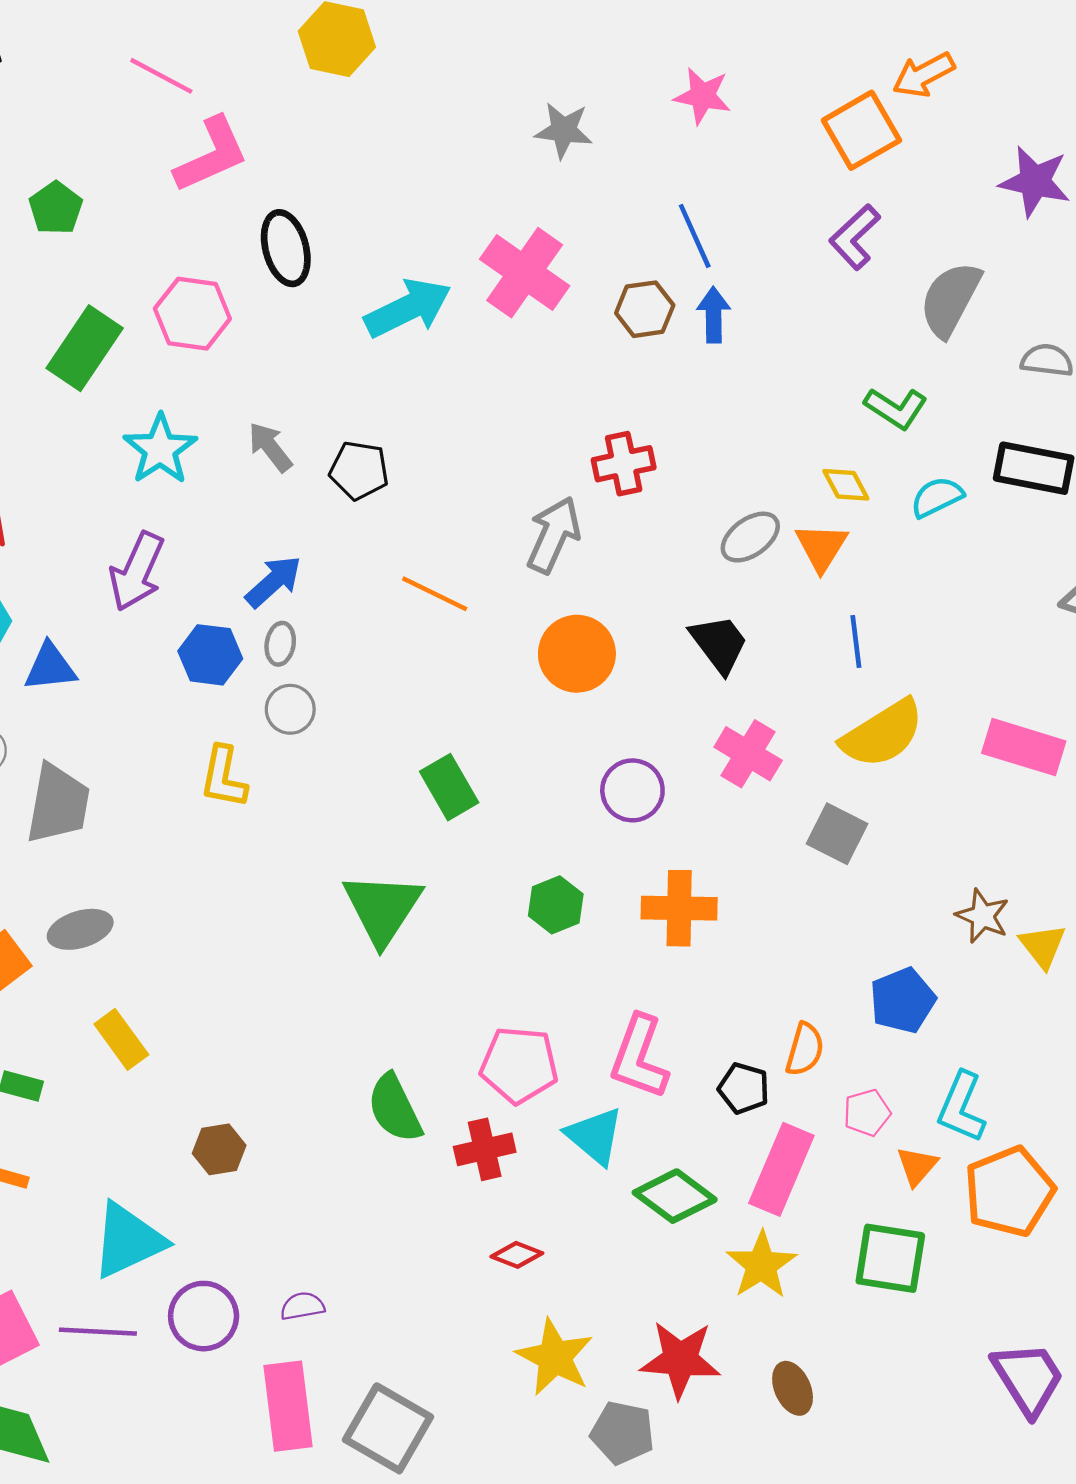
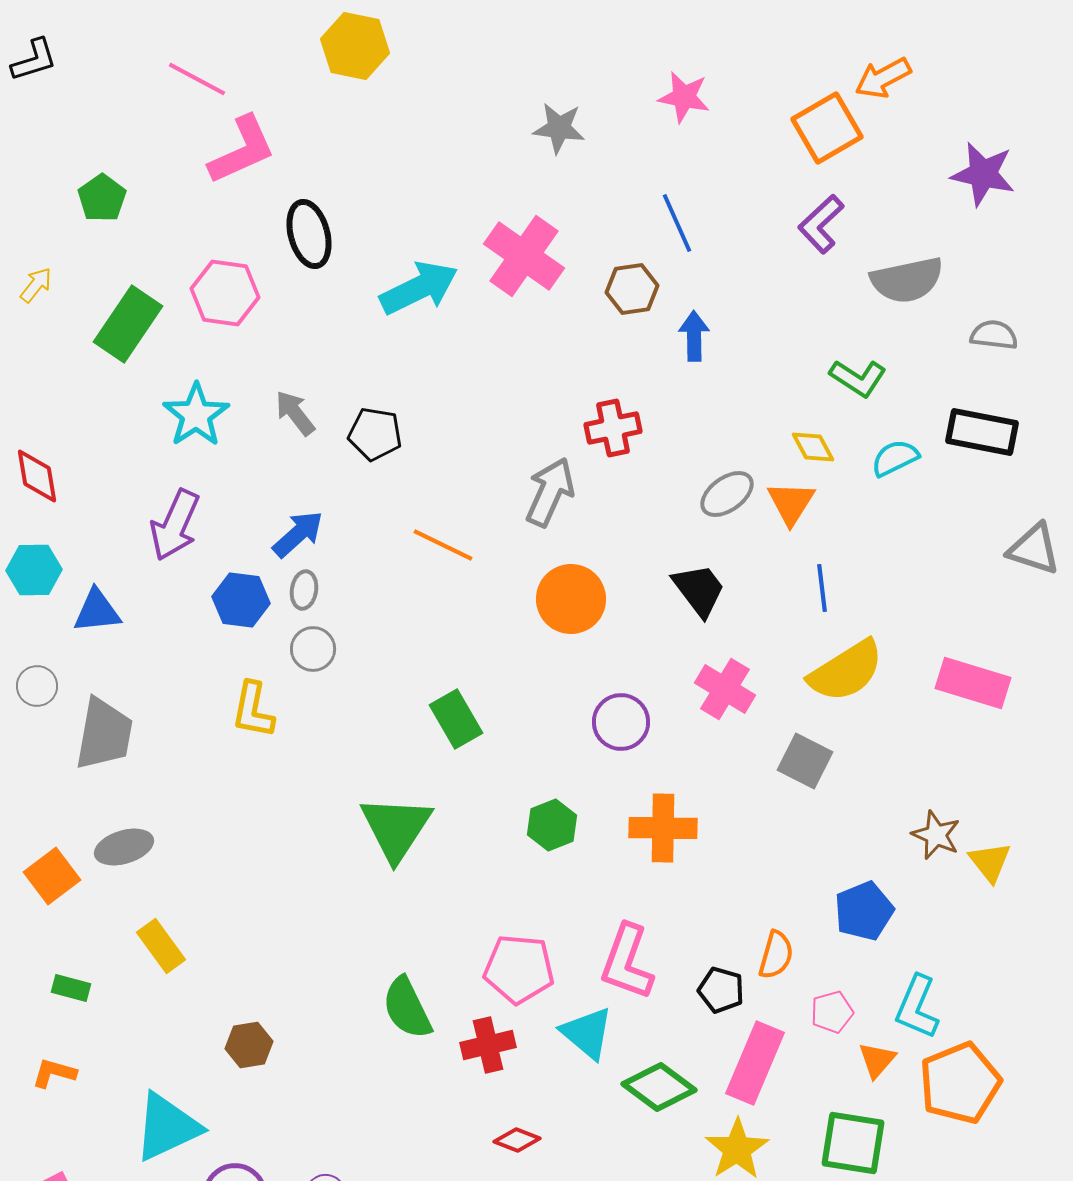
gray semicircle: (950, 299) -> (907, 280), turned -130
blue arrow: (714, 315) -> (694, 336), moved

